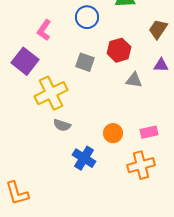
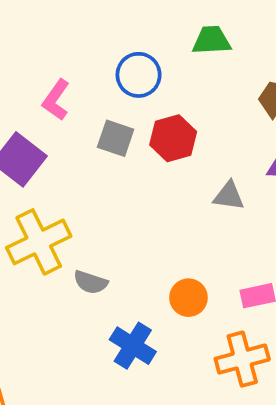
red hexagon: (119, 50) -> (173, 138), moved
gray square: (85, 62) -> (116, 138), moved
yellow cross: (51, 93) -> (39, 242), moved

